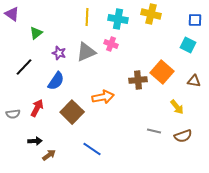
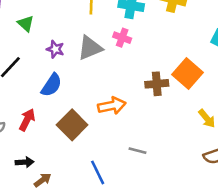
green triangle: (36, 33) -> (26, 23), turned -40
gray line: (154, 131) -> (137, 151), moved
blue line: (92, 149) -> (98, 172), turned 30

